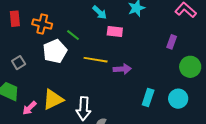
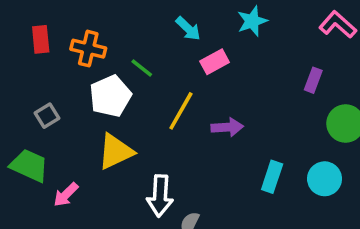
pink rectangle: (115, 31) -> (215, 62), turned -35
yellow line: (96, 60) -> (181, 111), turned -70
yellow triangle: (53, 99) -> (115, 151), moved

